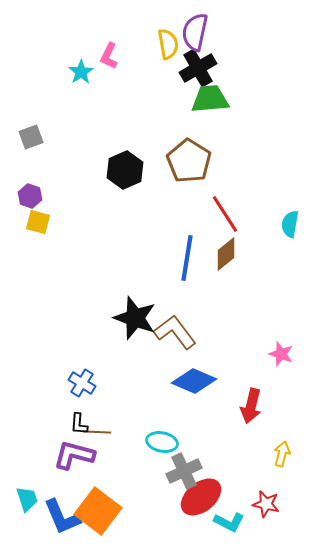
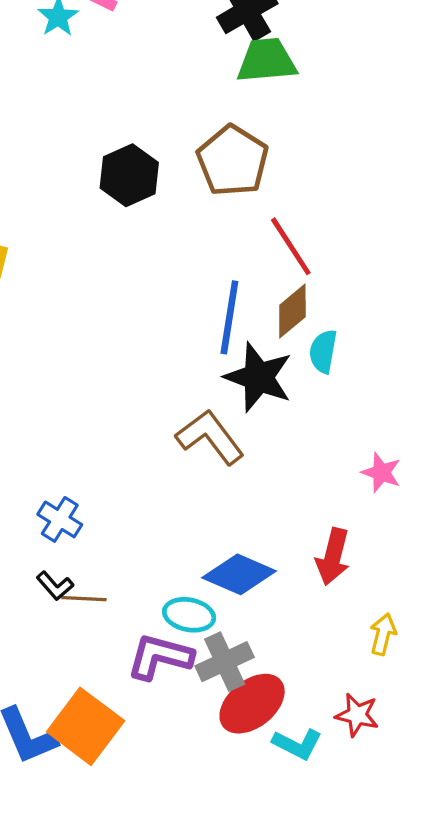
cyan semicircle: (290, 224) -> (323, 351), moved
black star: (135, 318) -> (259, 377), moved
blue diamond: (194, 381) -> (239, 574), moved
black L-shape: (79, 424) -> (55, 586), turned -45
purple L-shape: (74, 455) -> (160, 657), moved

